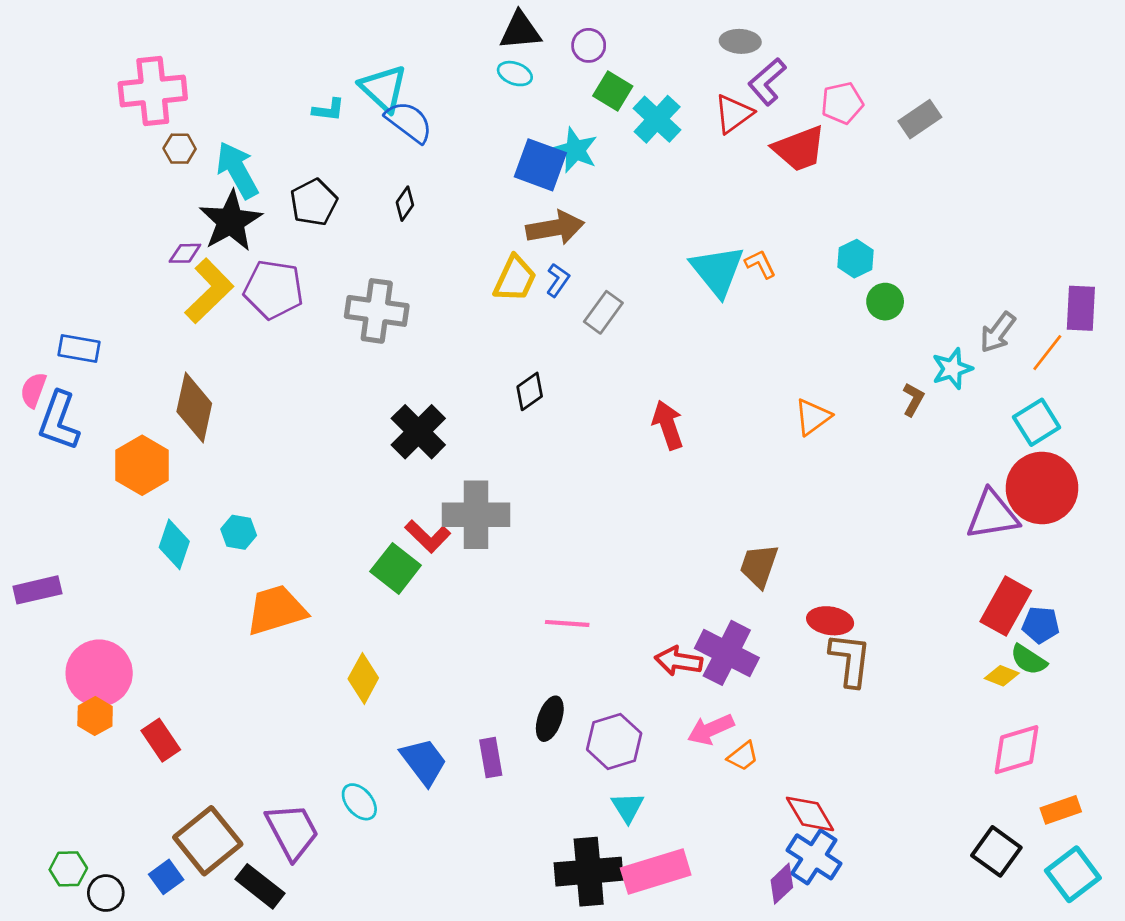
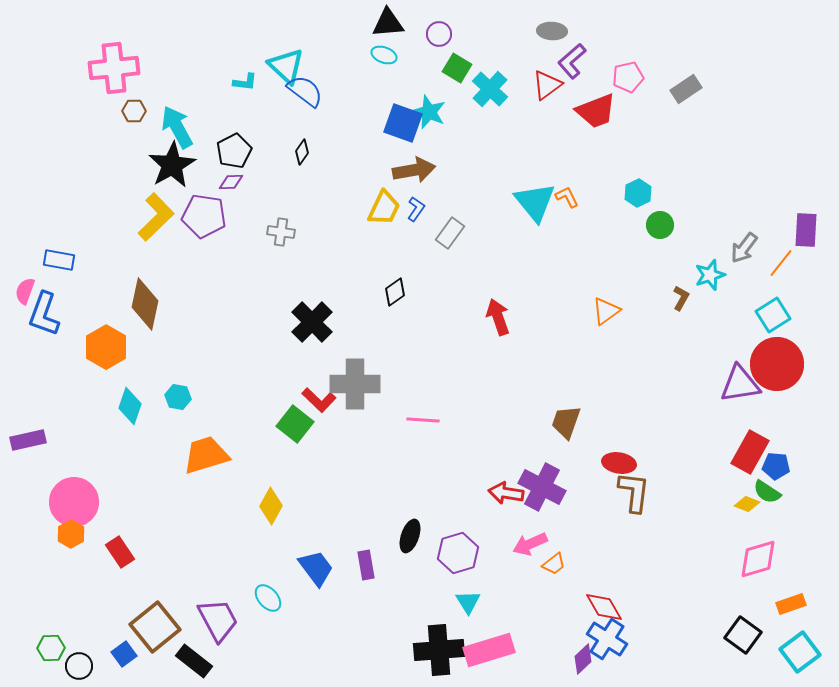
purple diamond: (185, 253) -> (231, 182), moved
gray cross: (377, 311) -> (281, 232), size x0.6
pink line: (567, 623) -> (423, 420), moved

